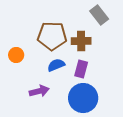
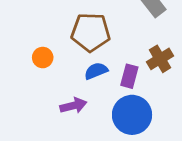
brown cross: (81, 41) -> (160, 59), moved, turned -30

